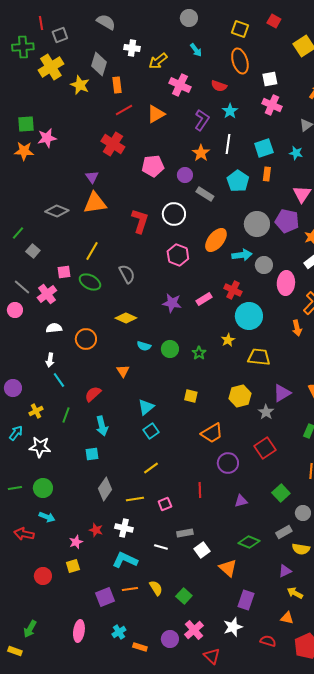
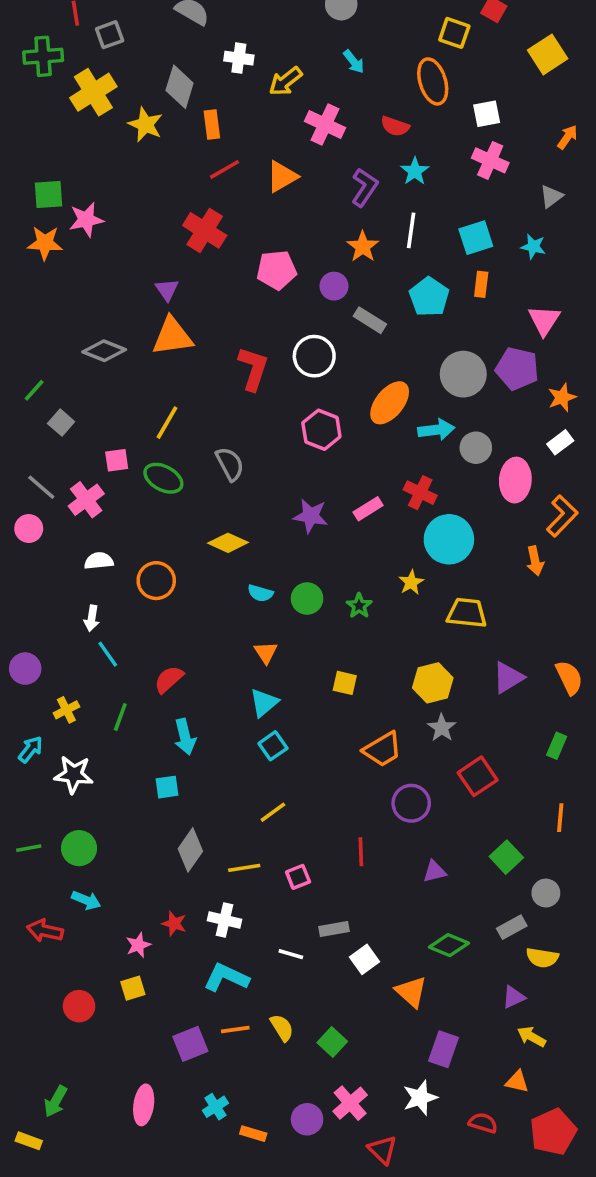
yellow square: (240, 29) -> (454, 33), moved
orange triangle: (123, 371) -> (266, 652), moved
gray star: (266, 412) -> (442, 728), moved

